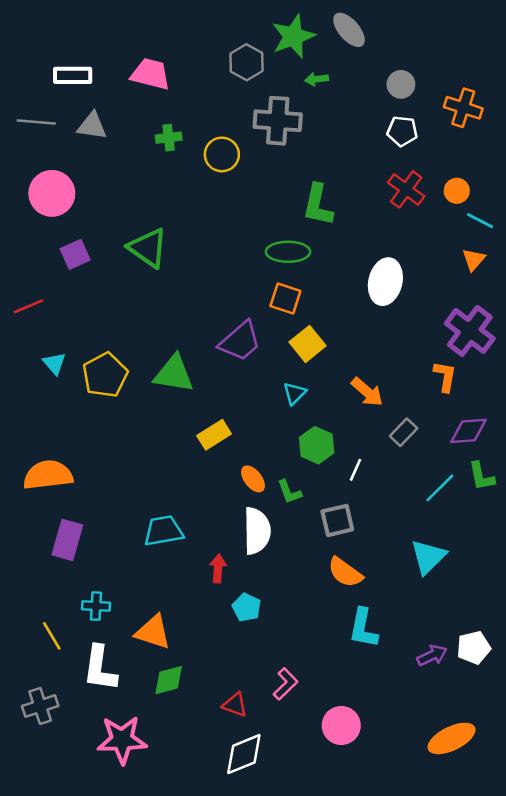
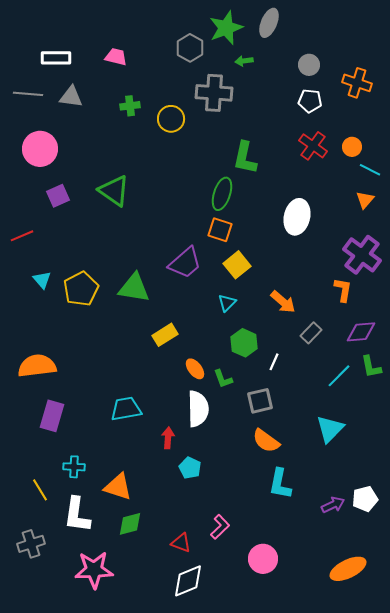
gray ellipse: (349, 30) -> (269, 23), turned 64
pink trapezoid: (150, 74) -> (116, 57), size x0.7
green ellipse: (288, 252) -> (222, 194), turned -72

